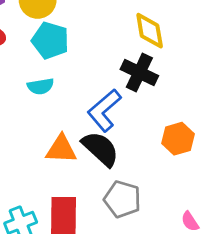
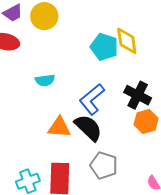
cyan pentagon: (50, 40) -> (104, 47), moved
black cross: (139, 73) -> (138, 95), moved

